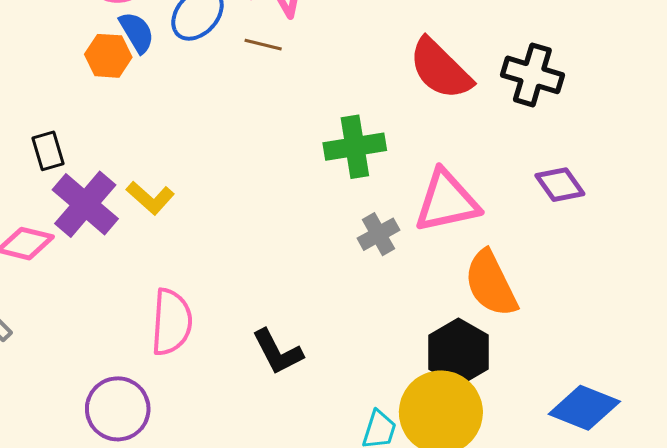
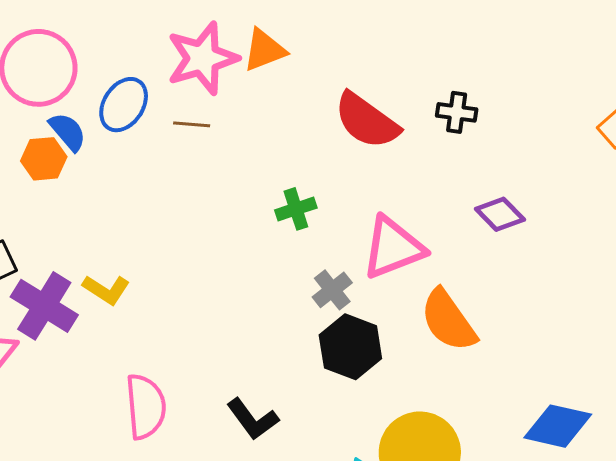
black cross: (532, 75) -> (457, 112), size x0.7
green cross: (355, 147) -> (296, 209), size x0.7
black hexagon: (459, 352) -> (350, 347), moved

